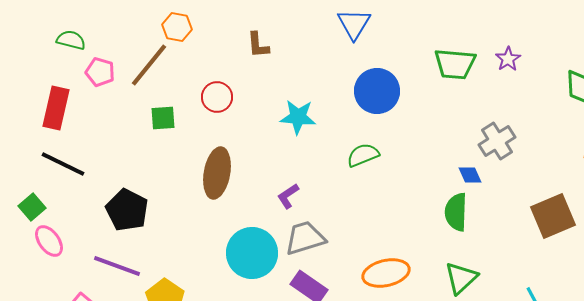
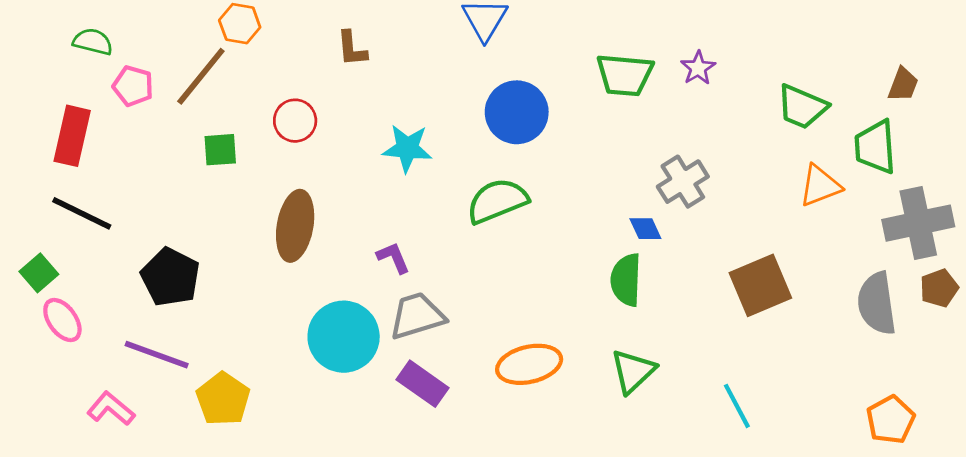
green semicircle: (363, 155) -> (497, 201), size x1.4
purple L-shape: (288, 196) -> (393, 258), turned 100

